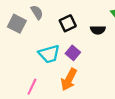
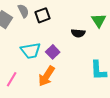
black square: (68, 23) -> (43, 15), moved

